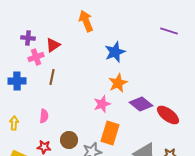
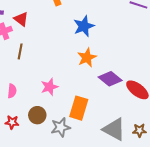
red triangle: (53, 45) -> (21, 19), turned -49
pink star: (102, 104) -> (49, 87), moved

